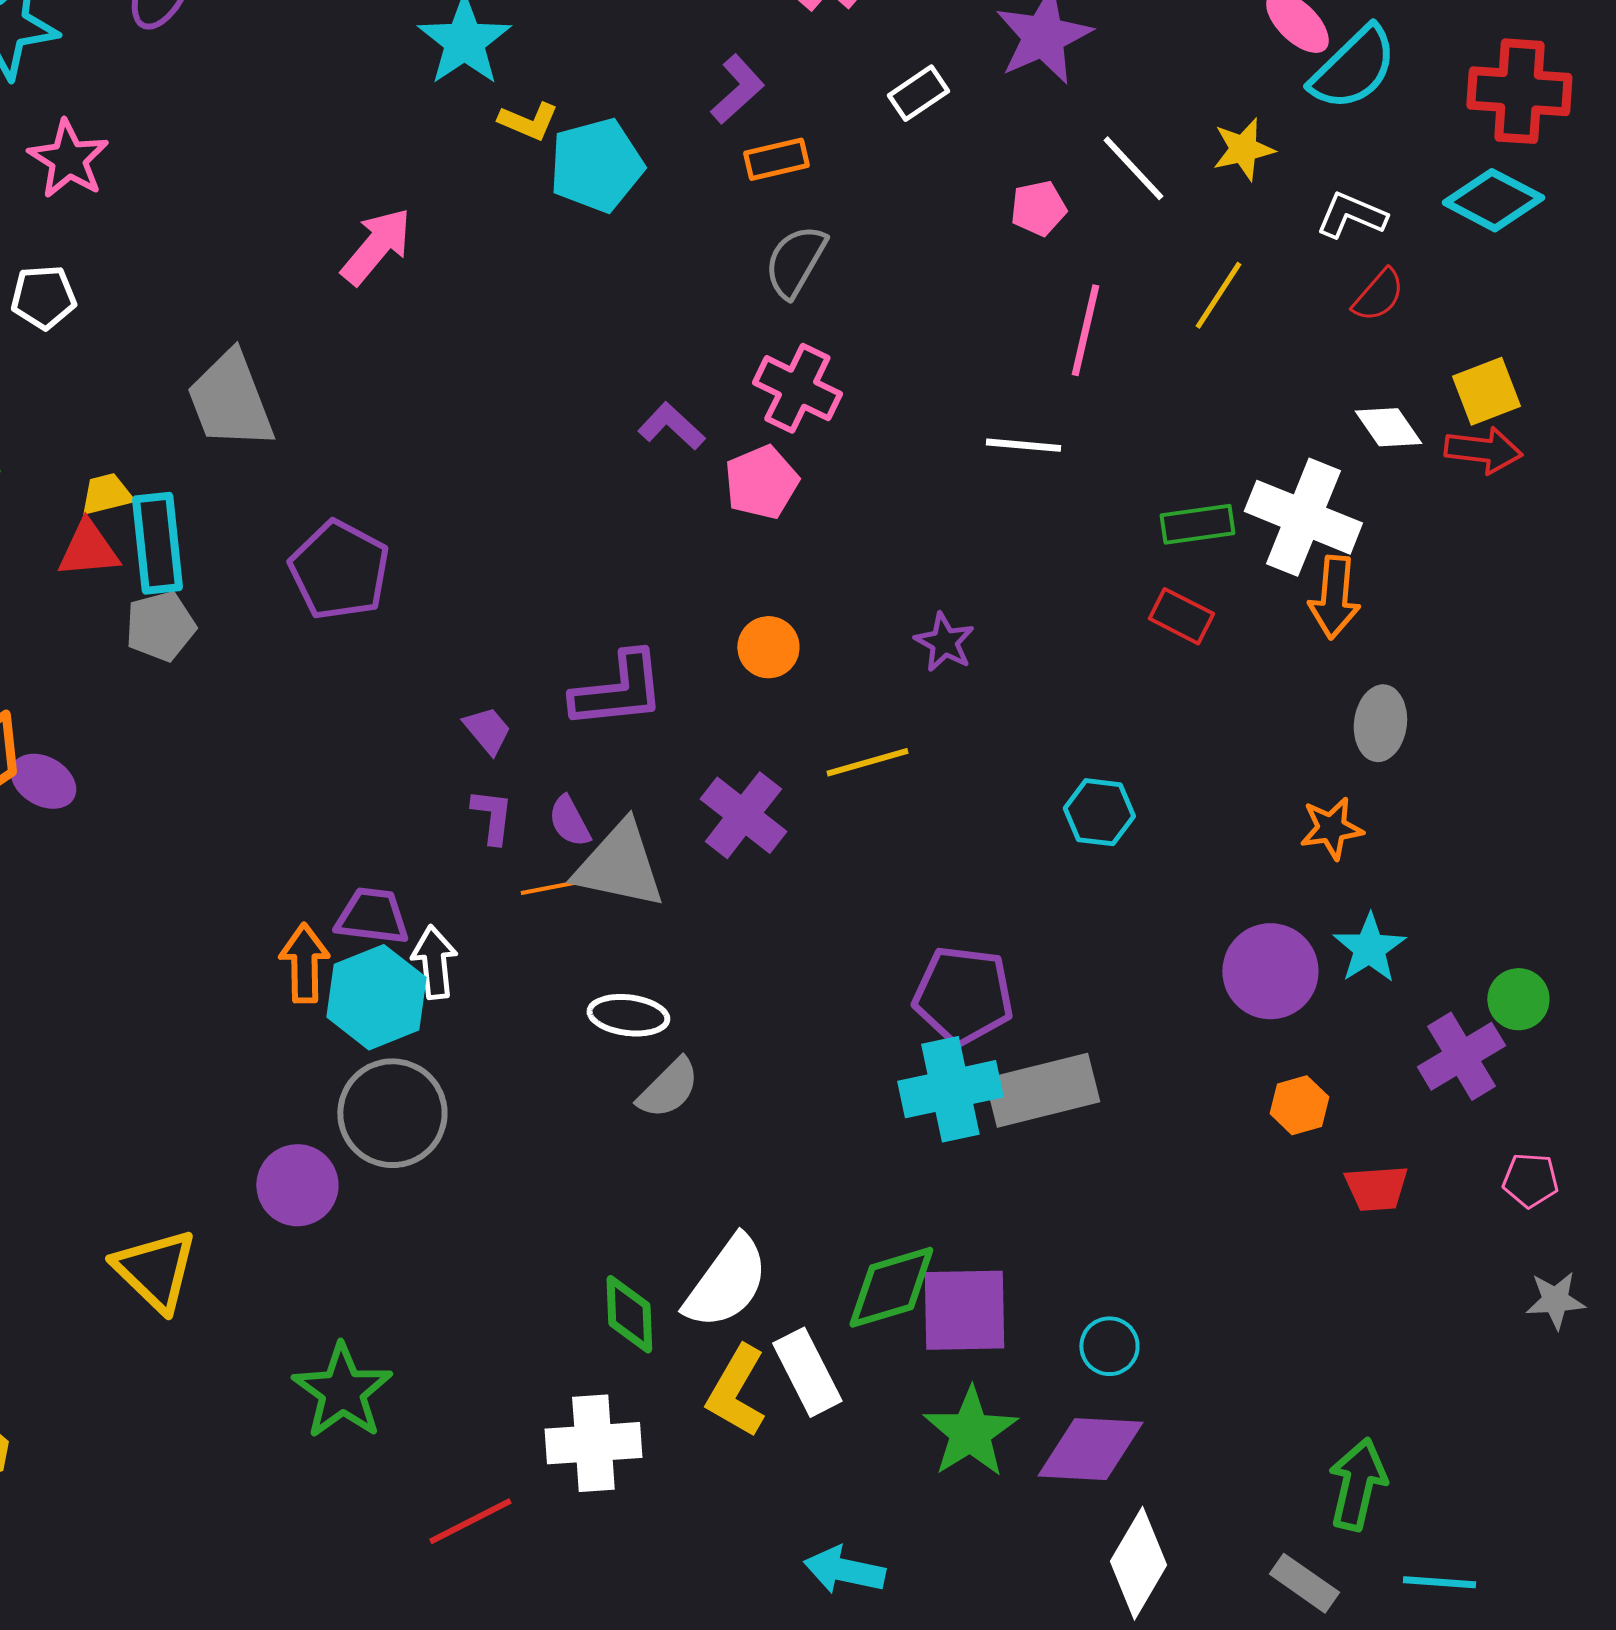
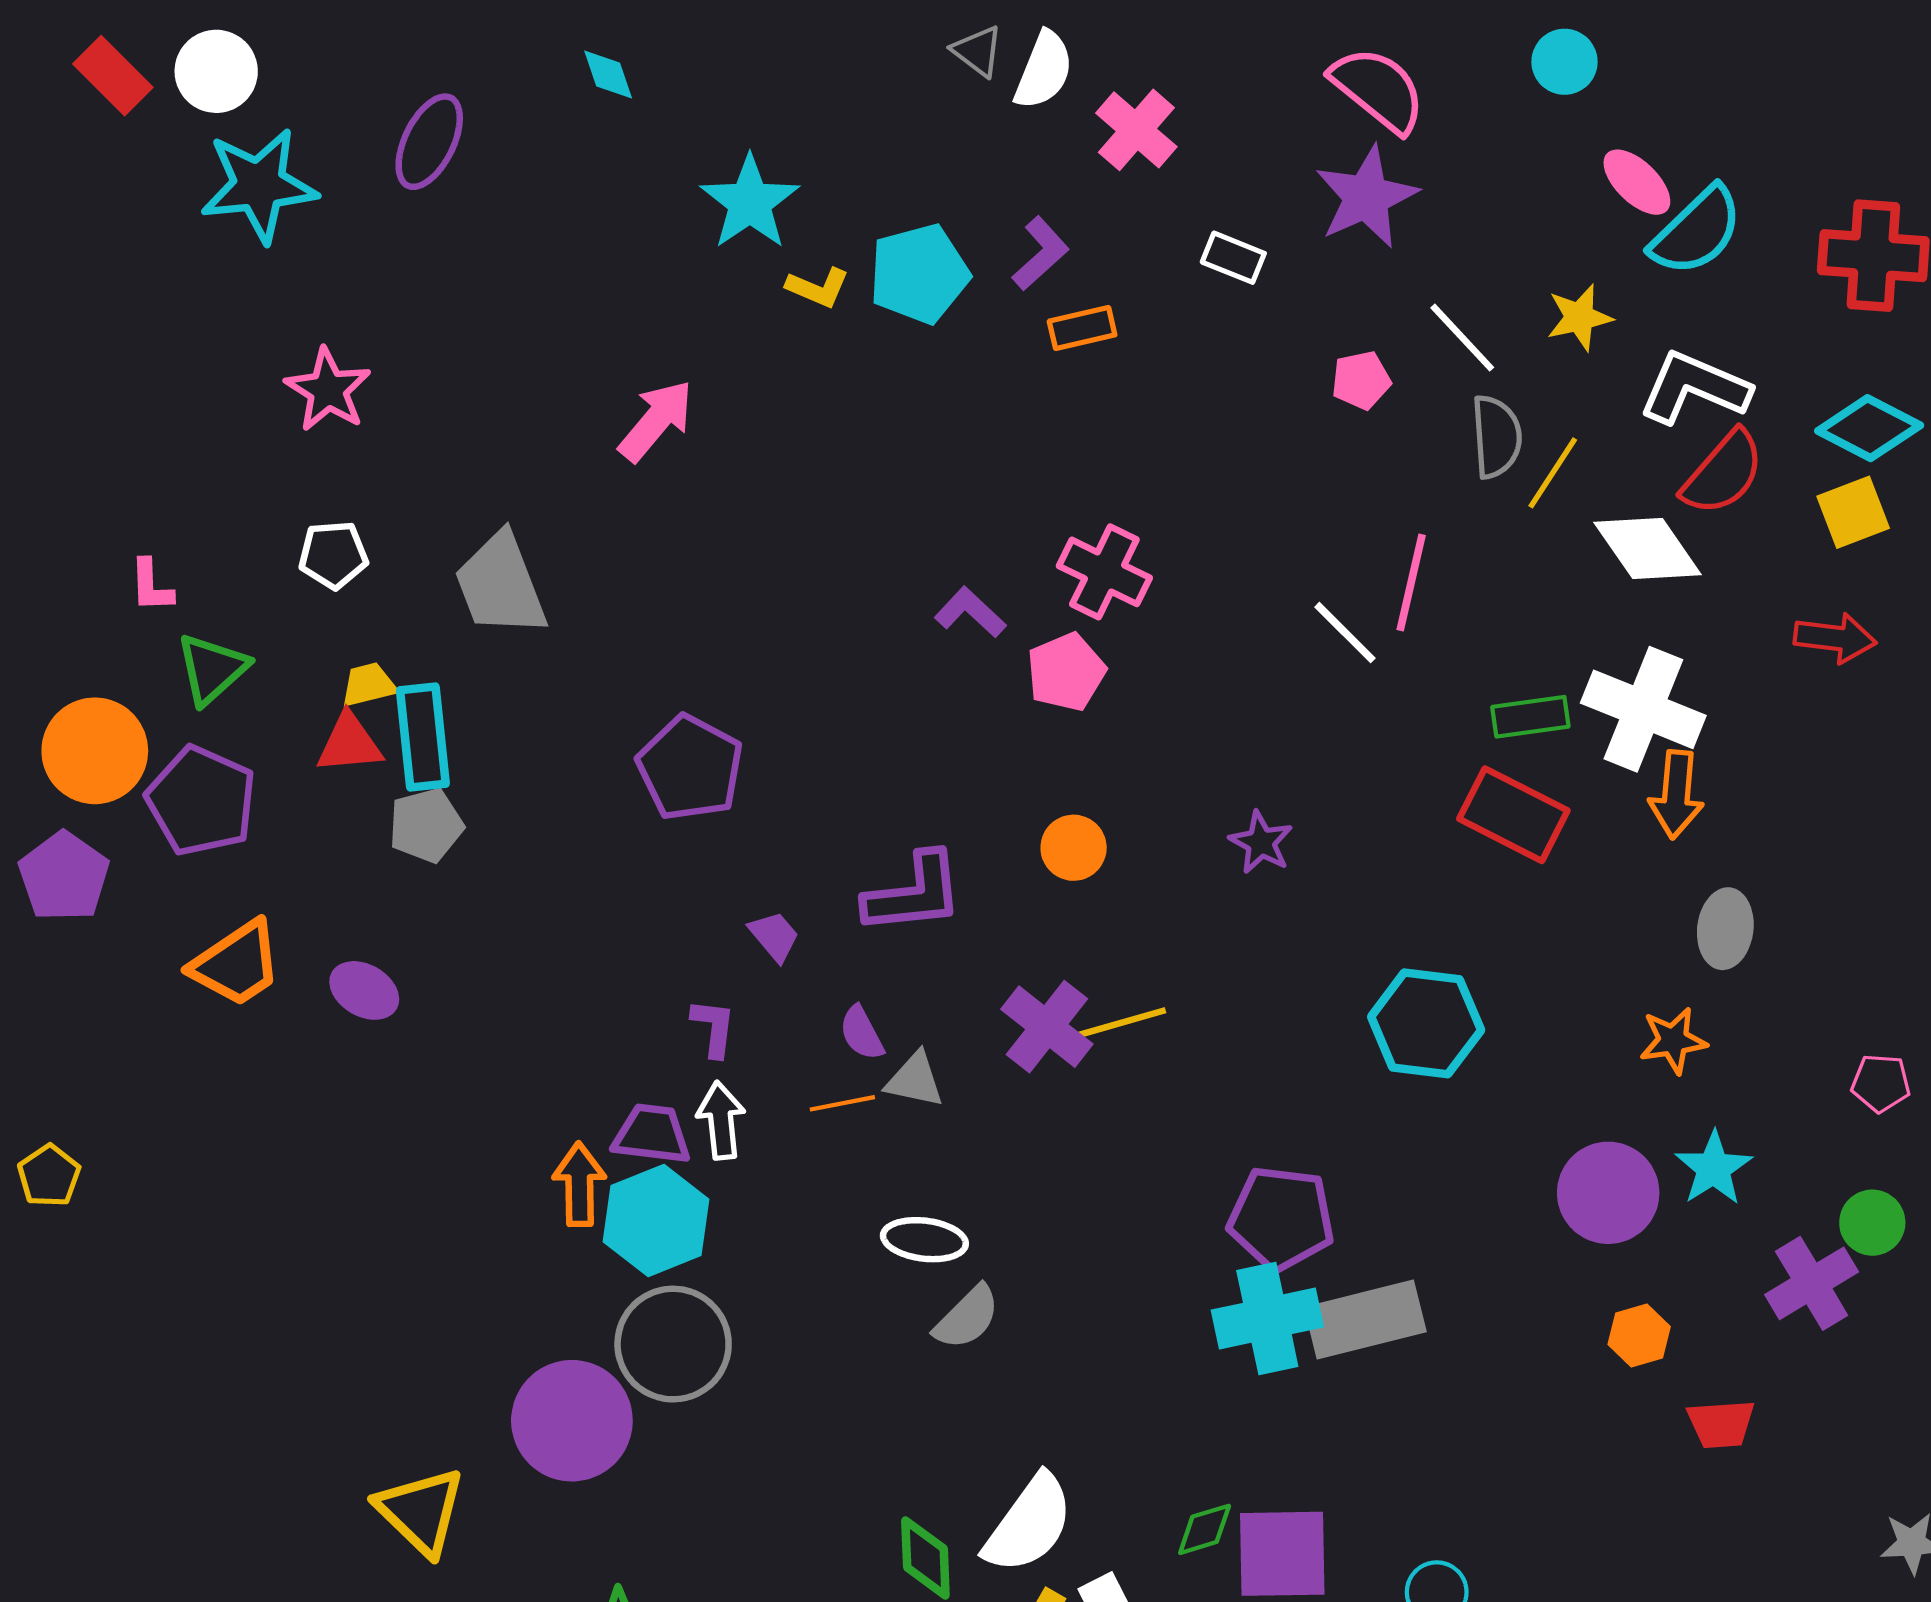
white rectangle: (918, 93) -> (1233, 258), turned 56
pink star: (68, 159) -> (328, 390), moved
cyan pentagon: (596, 165) -> (919, 274), moved
cyan diamond: (1493, 200) -> (1869, 428), moved
white L-shape: (1351, 215) -> (1694, 388), size x1.5
gray semicircle: (795, 261) -> (1496, 437), moved, turned 146
red semicircle: (1378, 295) -> (1723, 473), size x1.5
white pentagon: (43, 297) -> (333, 555), moved
pink line: (1085, 330) -> (1411, 583), moved
yellow square: (1486, 391) -> (1853, 512), moved
white diamond: (1388, 427) -> (1648, 548), moved, size x1.5
white line: (1023, 445) -> (1345, 633), turned 40
purple pentagon: (339, 570) -> (690, 768), moved
red rectangle: (1181, 616) -> (1513, 815), size x1.6
yellow line: (867, 762) -> (1123, 1022), moved
purple ellipse: (43, 781) -> (364, 990), moved
cyan hexagon: (1099, 812) -> (1426, 1023), size x1.5
purple L-shape: (492, 816) -> (714, 1028), moved
gray triangle: (619, 865) -> (915, 1080), size x0.6
white arrow: (434, 962) -> (721, 1120), moved
pink pentagon: (1530, 1180) -> (1881, 1083), moved
purple circle: (297, 1185) -> (572, 1421), size x1.4
green diamond: (891, 1287) -> (1205, 1529), size x0.6

